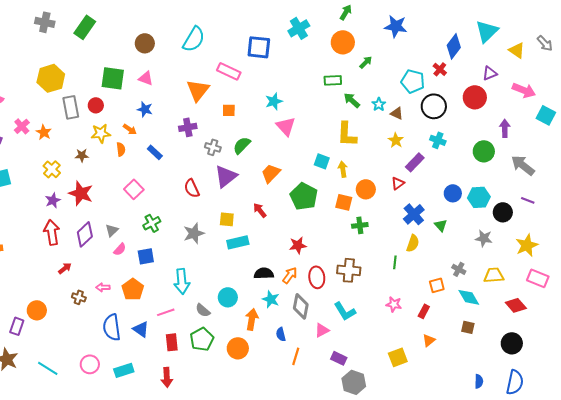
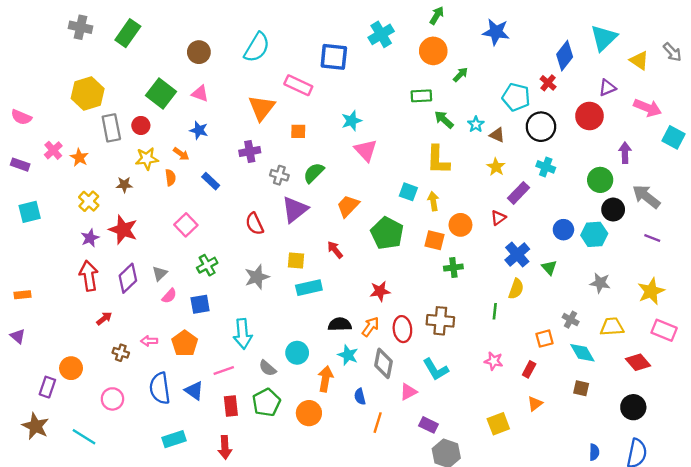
green square: (113, 78) -> (161, 94), turned 30
black circle: (503, 212) -> (613, 210), moved
pink circle: (90, 364) -> (112, 399), moved

